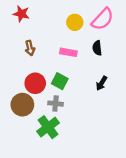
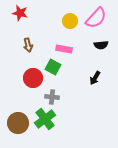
black semicircle: (97, 48) -> (101, 45), moved, turned -88
green square: (60, 81) -> (53, 67), moved
brown circle: (22, 105) -> (18, 123), moved

